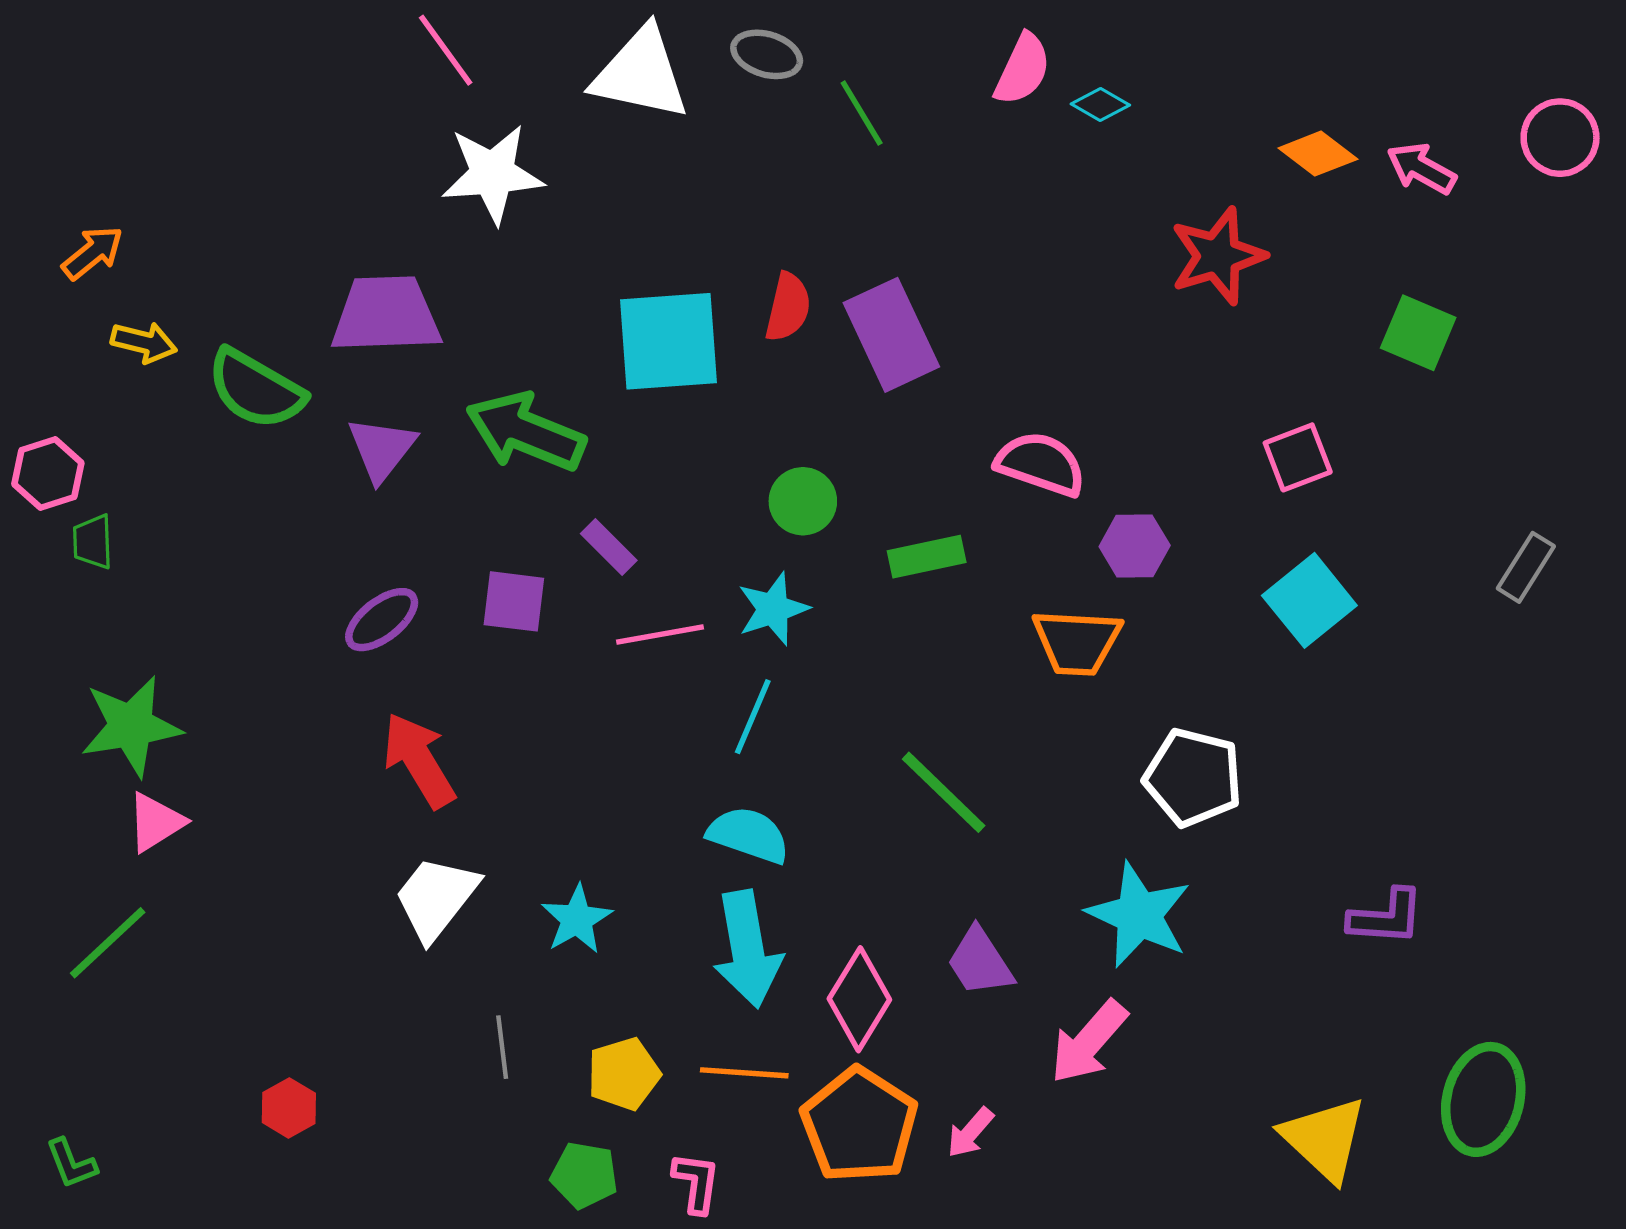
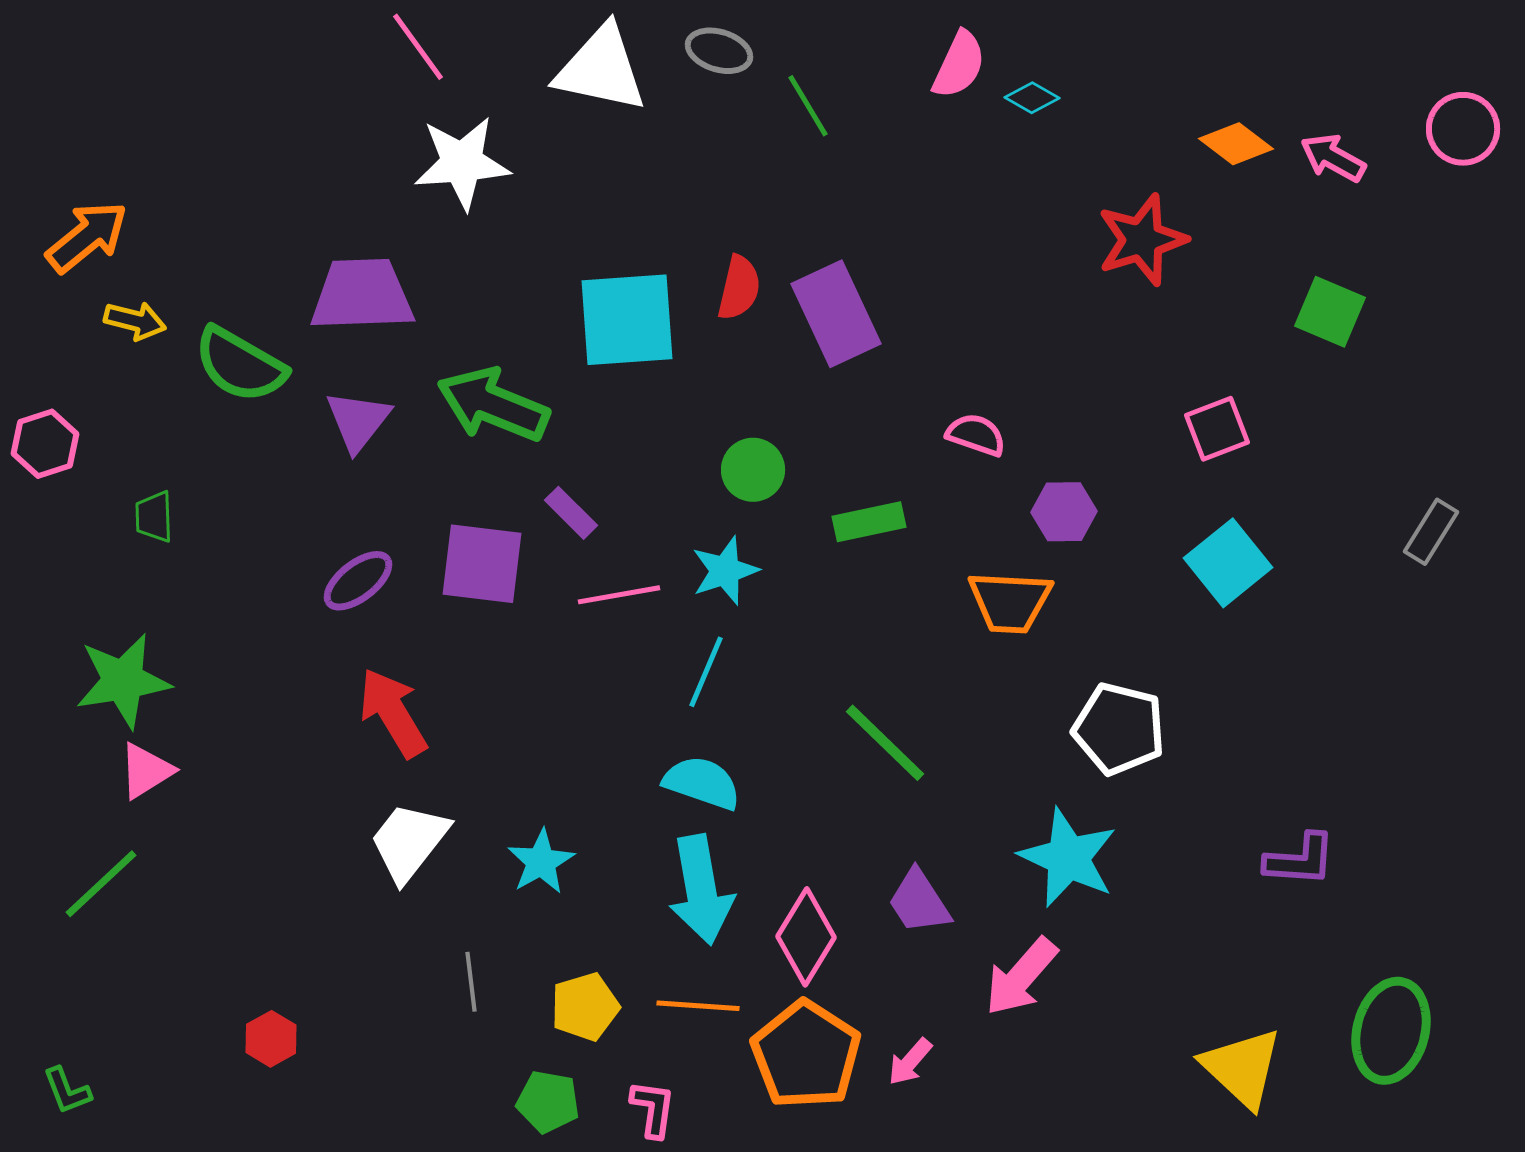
orange arrow: (93, 253) -> (87, 237), size x1.4
pink semicircle: (1041, 464) -> (976, 435), size x0.7
green trapezoid: (93, 542) -> (154, 517), moved
purple square: (514, 601) -> (482, 564), size x1.4

